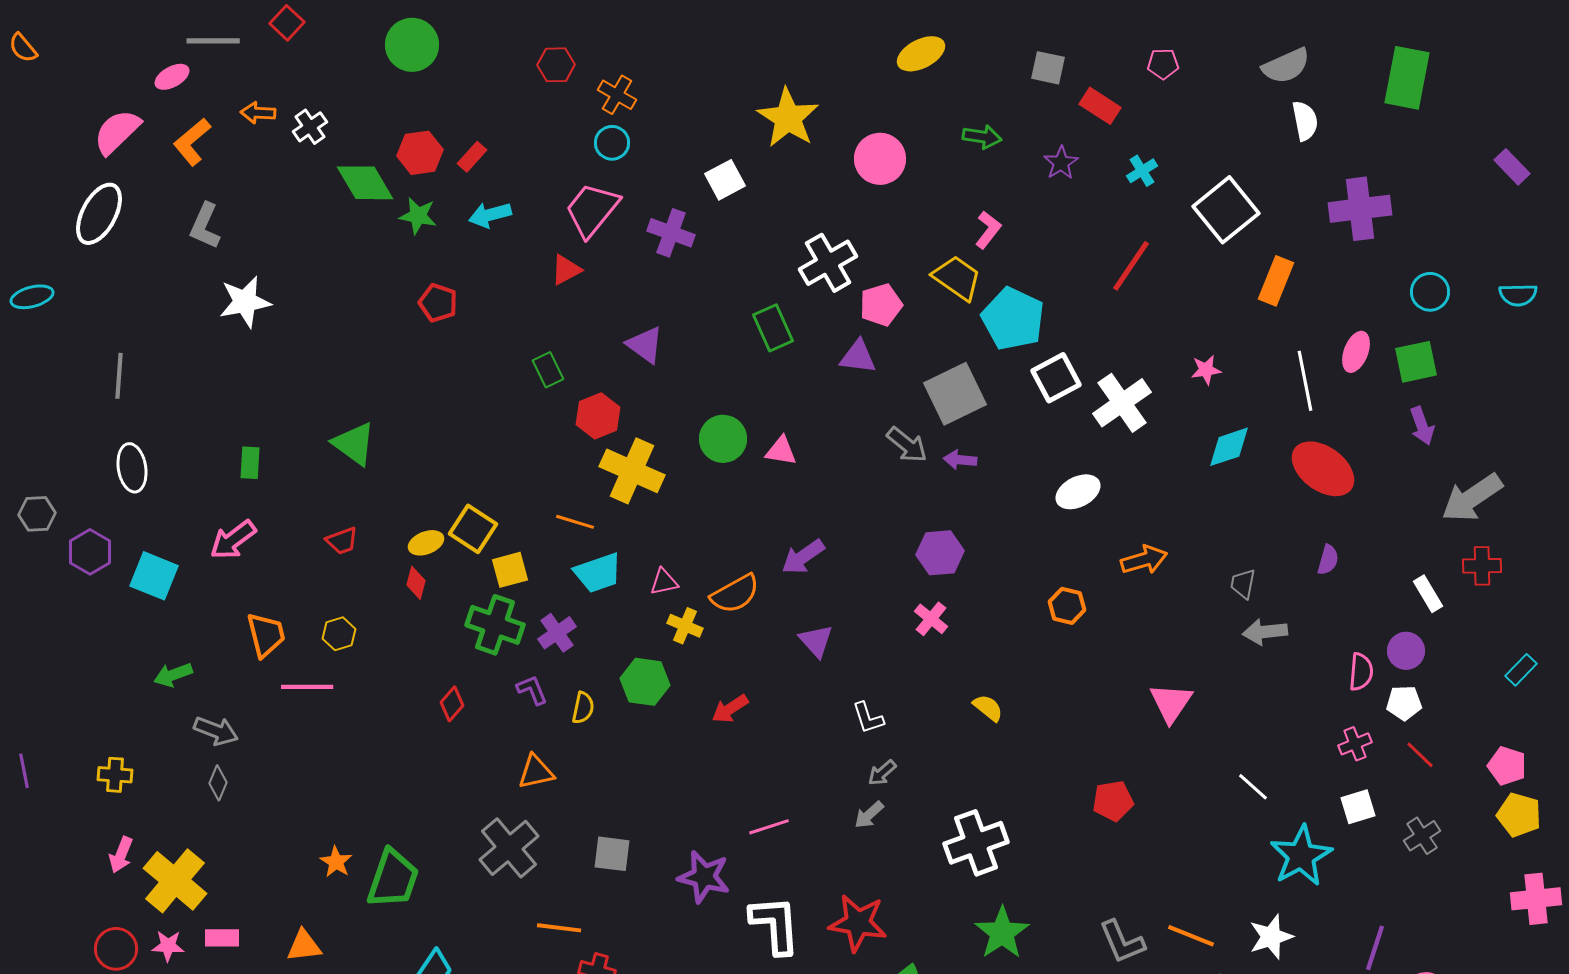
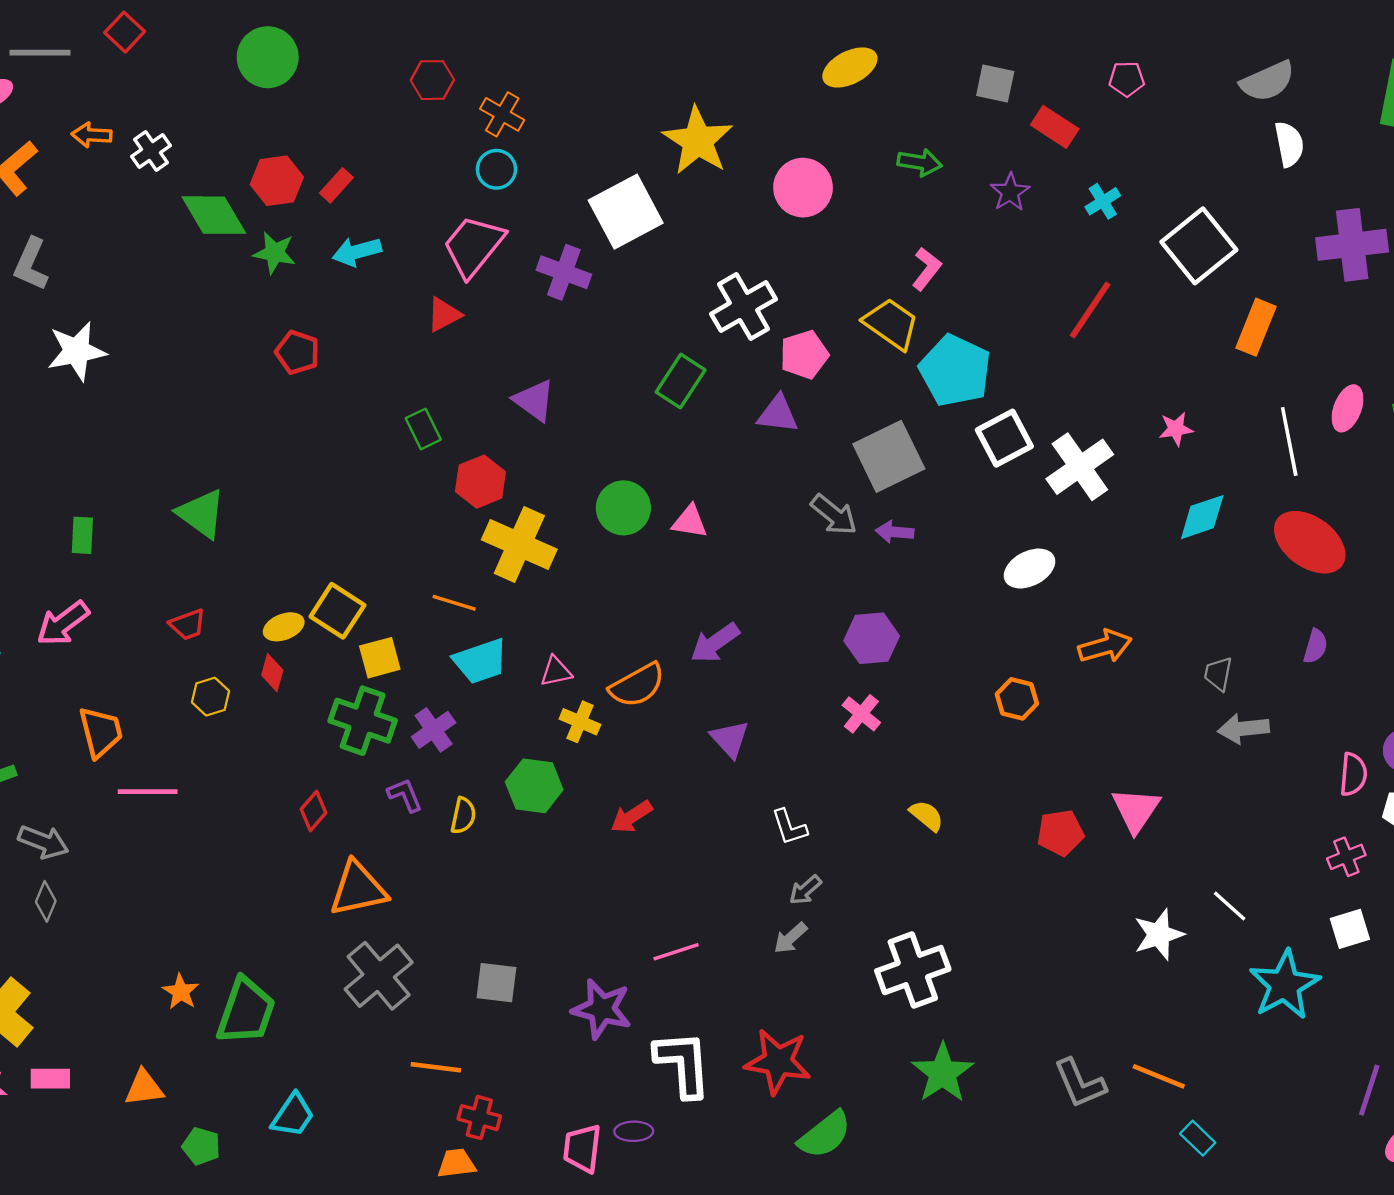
white square: (725, 180) -> (626, 212), size x1.6
green rectangle: (773, 328) -> (681, 381), turned 57
yellow hexagon: (339, 634) -> (210, 697), moved
orange triangle: (536, 772) -> (358, 889), moved, size x1.4
red pentagon: (1113, 801) -> (1060, 833), moved
white star: (1271, 937) -> (1159, 935), moved

